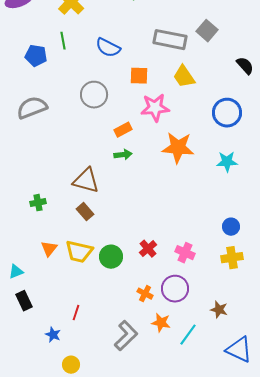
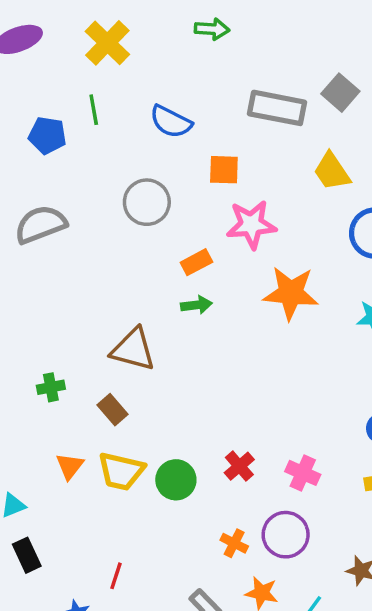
yellow trapezoid: (184, 77) -> (332, 171), moved
brown rectangle: (85, 212) -> (113, 410), moved

